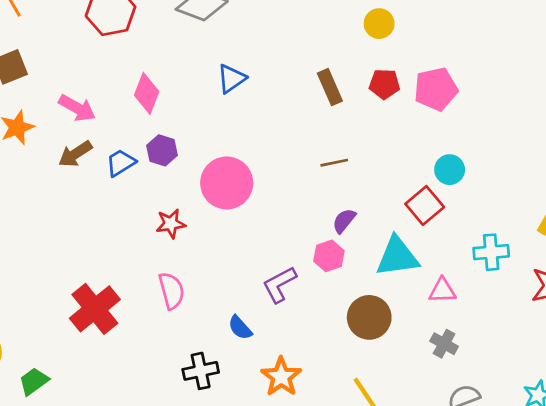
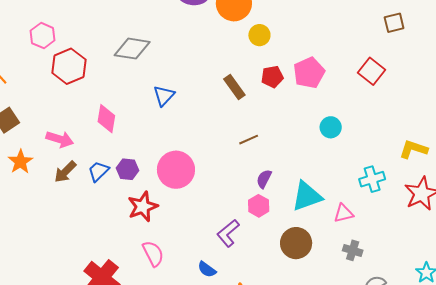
purple hexagon: (162, 150) -> (127, 169), moved
red square: (425, 206) -> (371, 71), moved
red star: (171, 224) -> (143, 207), size x1.4

